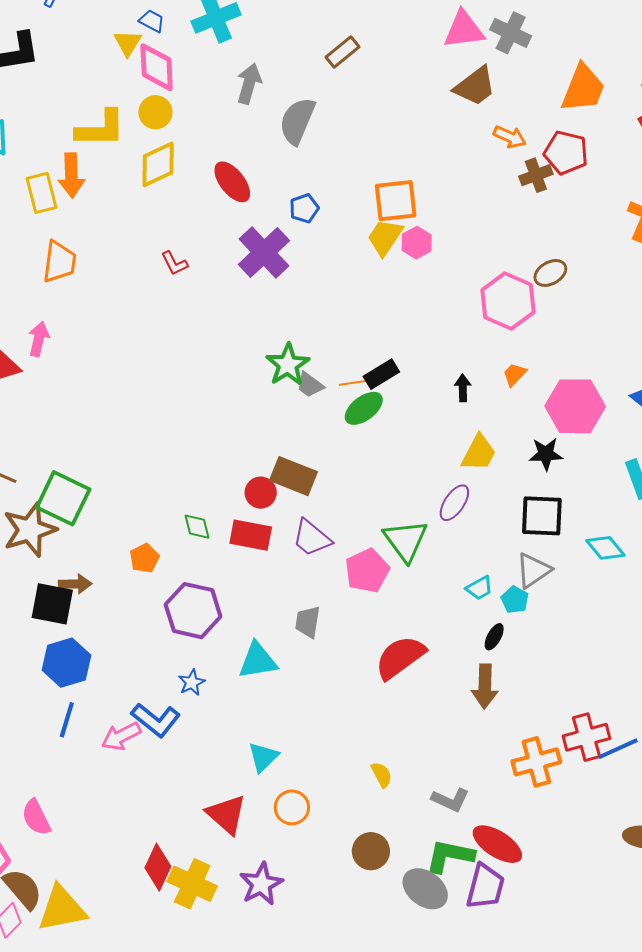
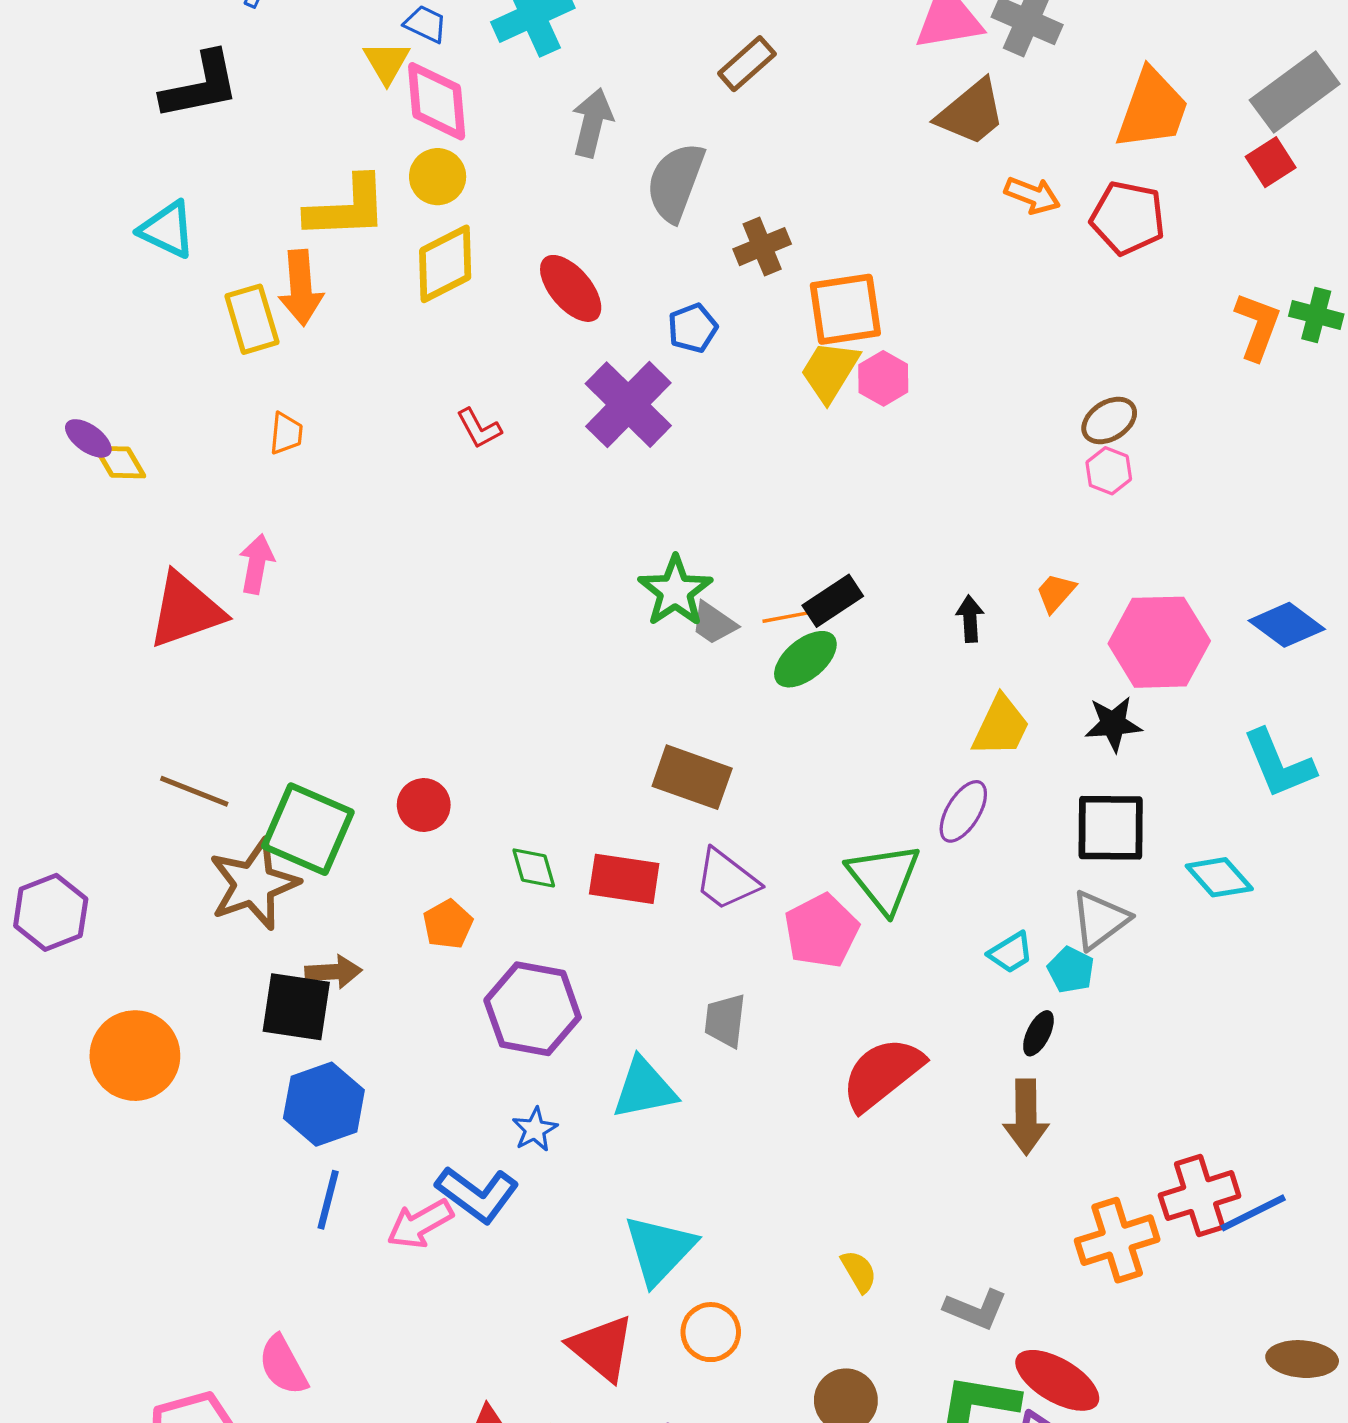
brown cross: (536, 175) -> (762, 247), moved
orange trapezoid: (59, 262) -> (286, 433), size x0.6
pink hexagon: (508, 301) -> (1109, 471), moved, size x0.5
red circle: (261, 493) -> (424, 805), moved
cyan triangle: (263, 757) -> (659, 1250), size x1.4

